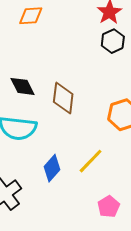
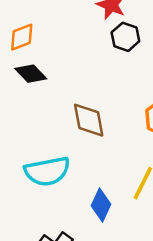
black diamond: (22, 86) -> (31, 74), moved

